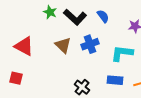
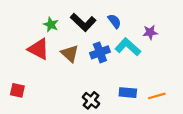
green star: (50, 12) -> (51, 25), moved
red triangle: (24, 46) -> (39, 49), moved
cyan L-shape: (122, 53) -> (128, 47), moved, turned 35

